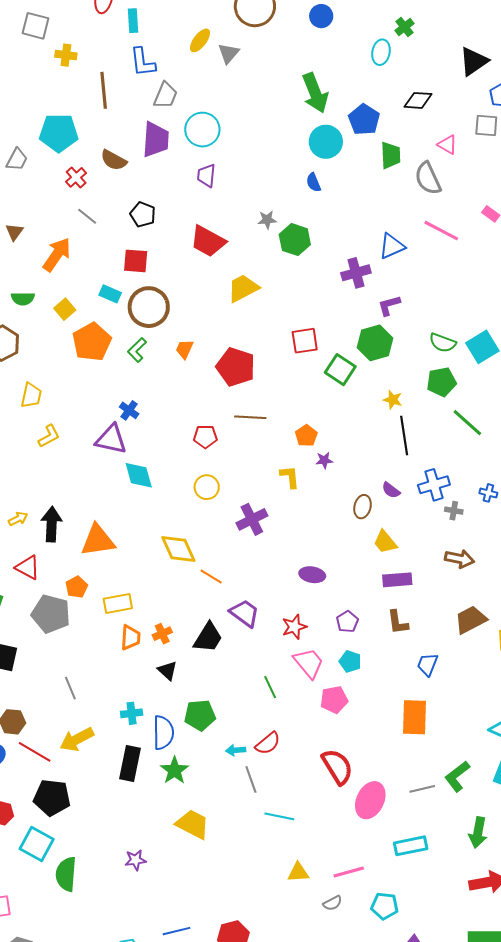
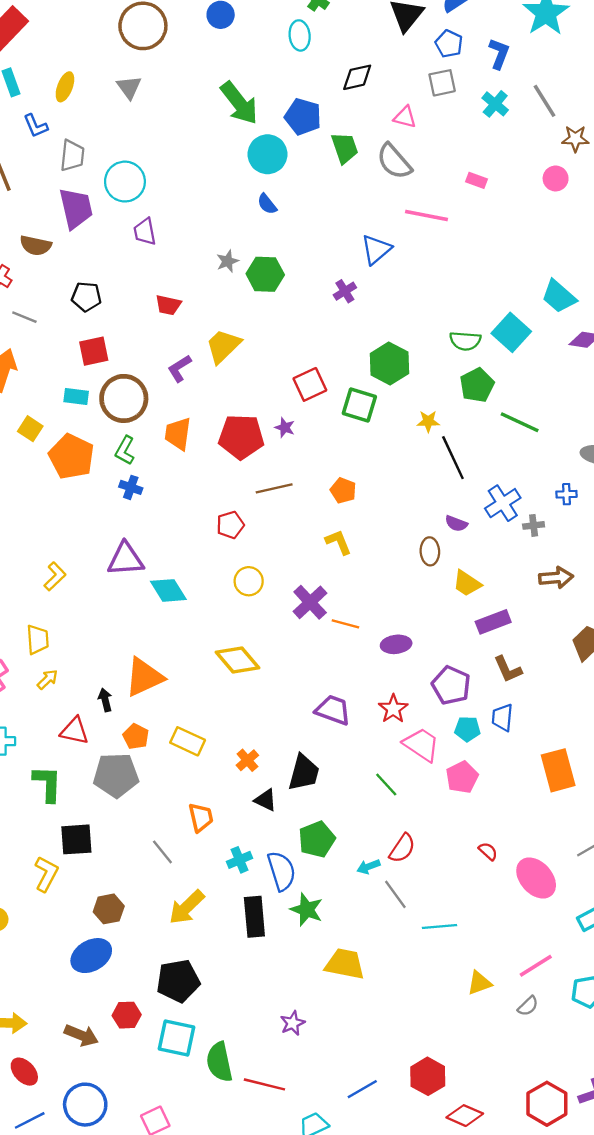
yellow ellipse: (200, 40) -> (65, 87), moved
blue L-shape: (143, 62) -> (36, 126), size x0.7
red trapezoid: (208, 241) -> (168, 305), size x0.6
purple cross: (356, 273) -> (345, 291), size x0.7
purple L-shape: (389, 305) -> (179, 368), moved
orange trapezoid: (185, 349) -> (178, 434), size x1.4
yellow trapezoid: (31, 395) -> (38, 640), moved
blue cross: (129, 410) -> (131, 487), moved
purple star: (324, 460) -> (285, 427), moved, turned -30
black arrow: (52, 524) -> (105, 700), moved, size x0.6
orange line: (211, 576) -> (345, 624), moved
yellow rectangle: (118, 604) -> (188, 741), turned 52
purple pentagon: (347, 622) -> (451, 685), size x1.5
orange trapezoid: (130, 637) -> (201, 817), moved
black trapezoid: (208, 638) -> (304, 773), moved
blue trapezoid: (427, 664) -> (502, 718), moved
red line: (35, 752) -> (264, 1084), moved
red semicircle: (337, 767) -> (488, 851), size x0.5
pink ellipse: (370, 800) -> (536, 878), turned -51

